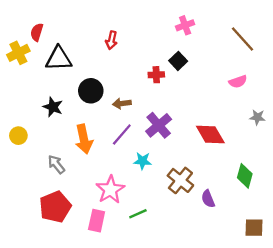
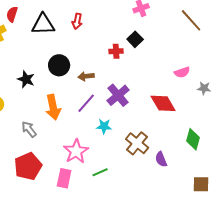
black triangle: (59, 59) -> (43, 24), moved
pink semicircle: (238, 82) -> (182, 72), moved

